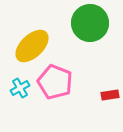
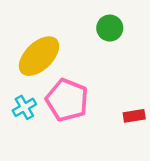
green circle: (90, 23) -> (110, 28), size x0.6

